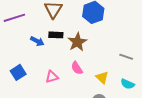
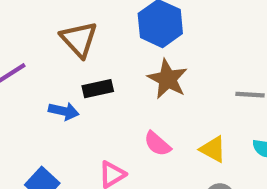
brown star: (77, 42) -> (168, 79), moved

